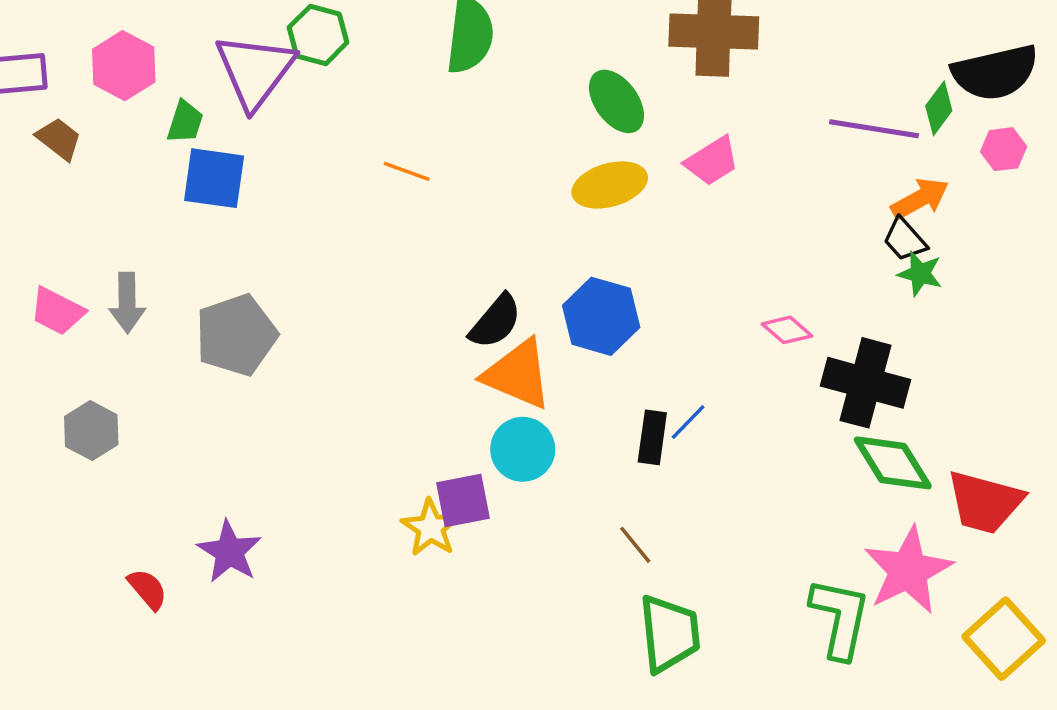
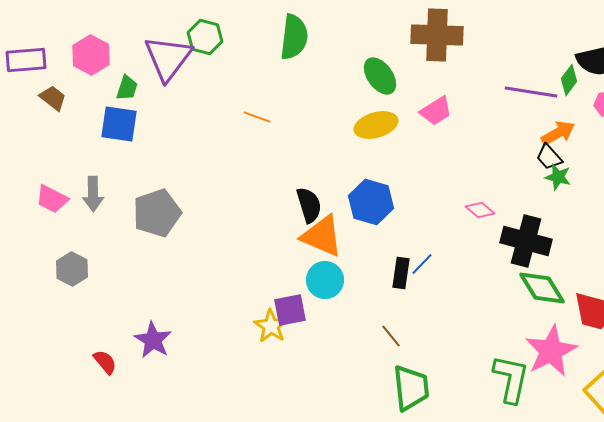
blue square: (214, 178) -> (119, 124), moved
black semicircle: (495, 321) -> (309, 205), turned -57

